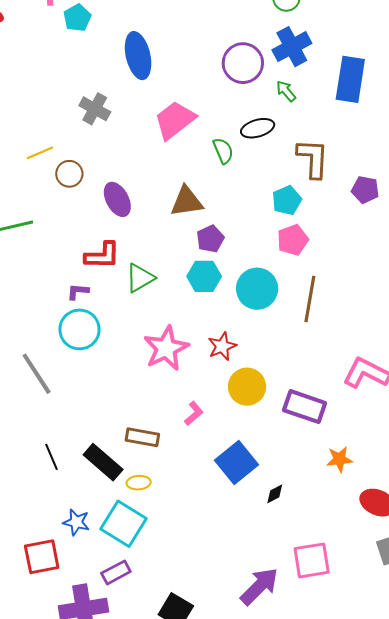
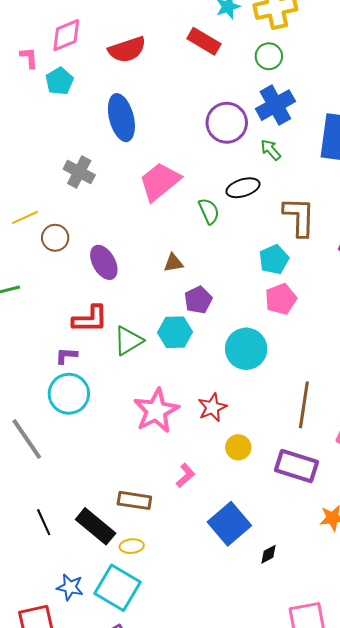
brown triangle: (187, 201) -> (173, 263), size x0.6
cyan hexagon: (204, 276) -> (175, 332), moved
brown line: (310, 299) -> (304, 405), moved
yellow circle: (247, 387) -> (238, 447), size x0.7

